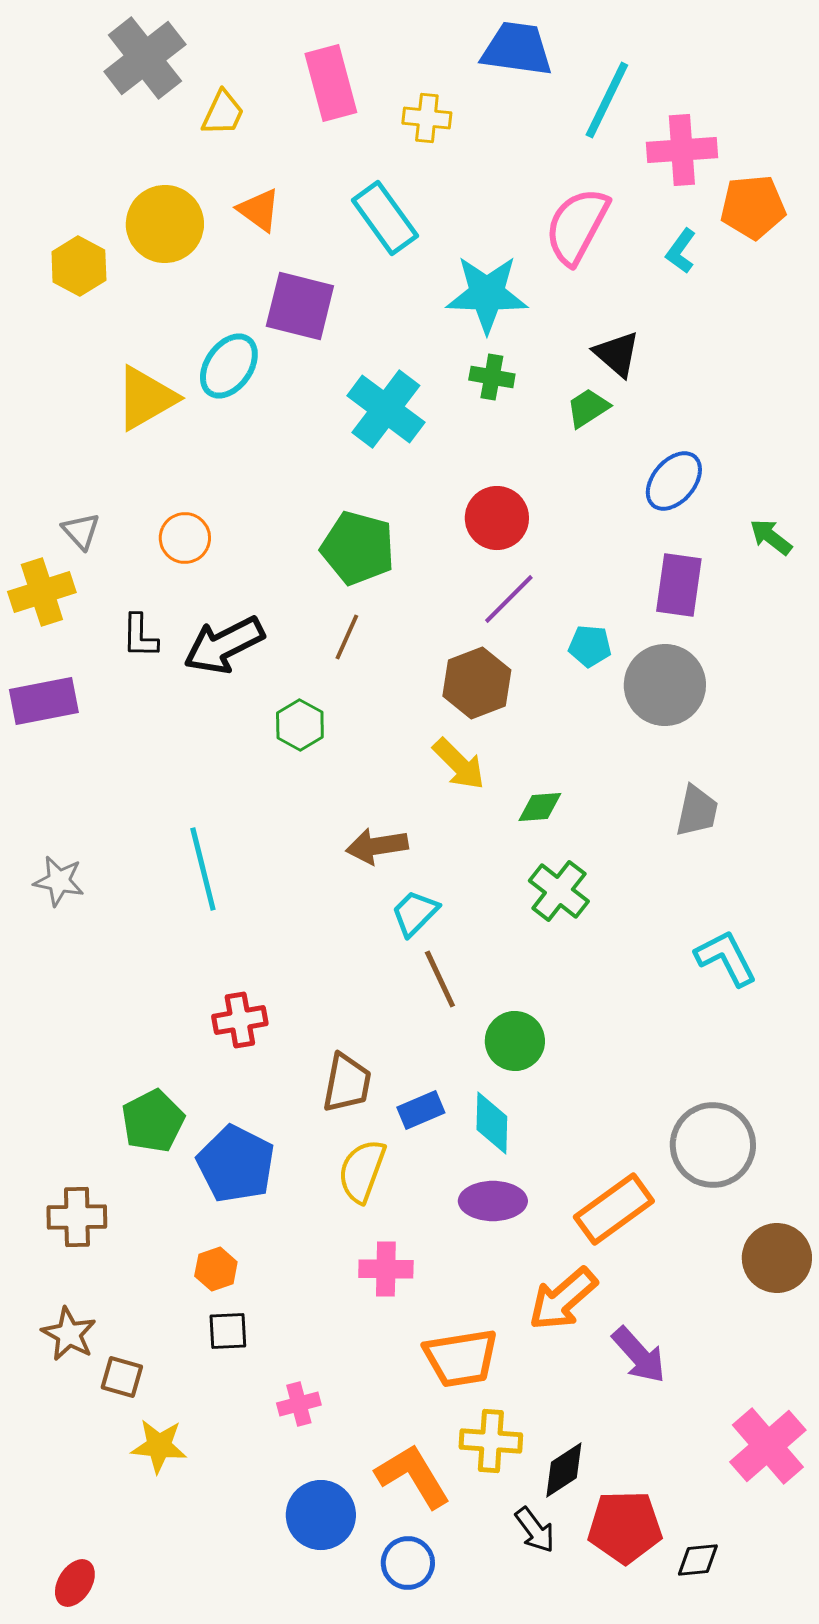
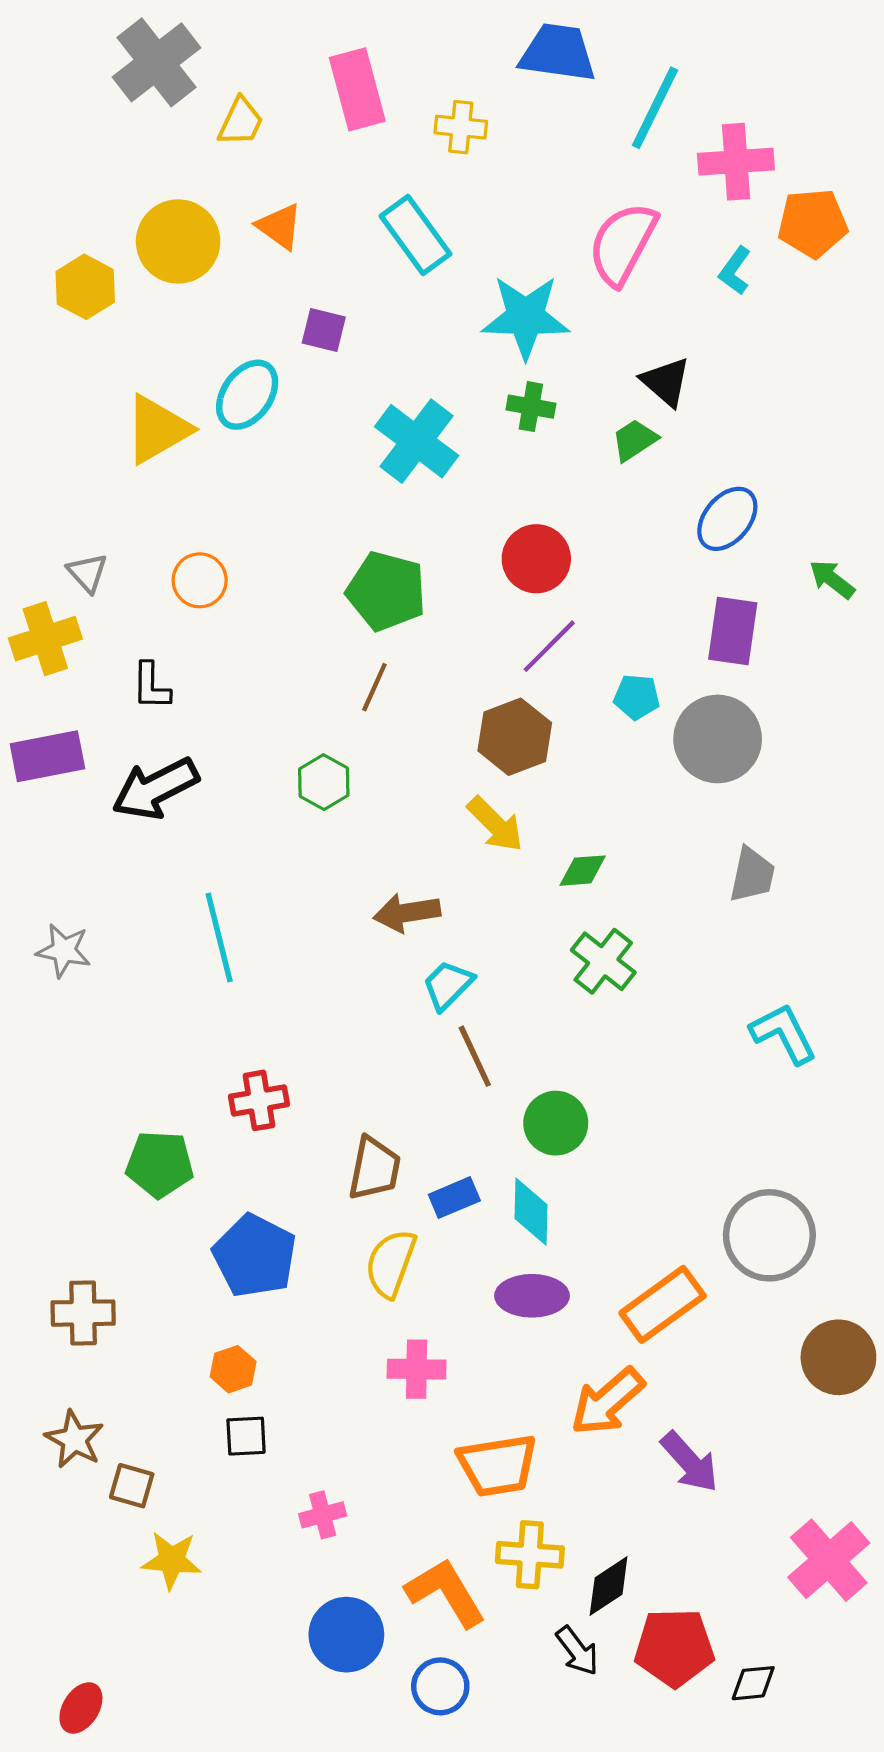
purple square: (300, 306) -> (324, 330), size x0.6
black arrow: (224, 645) -> (155, 789), moved
green pentagon: (153, 1121) -> (160, 1164), moved, turned 30

